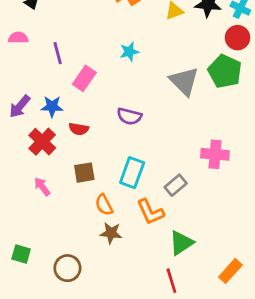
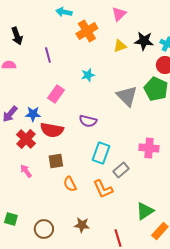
purple line: (58, 53) -> (48, 55), moved
red semicircle: (79, 129) -> (52, 130), size x1.6
cyan rectangle: (132, 173) -> (101, 153), moved
brown star: (111, 233) -> (82, 225), moved
green triangle: (181, 243) -> (145, 211), moved

